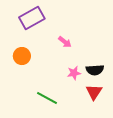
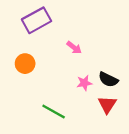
black semicircle: (95, 70) -> (108, 80), turned 30

